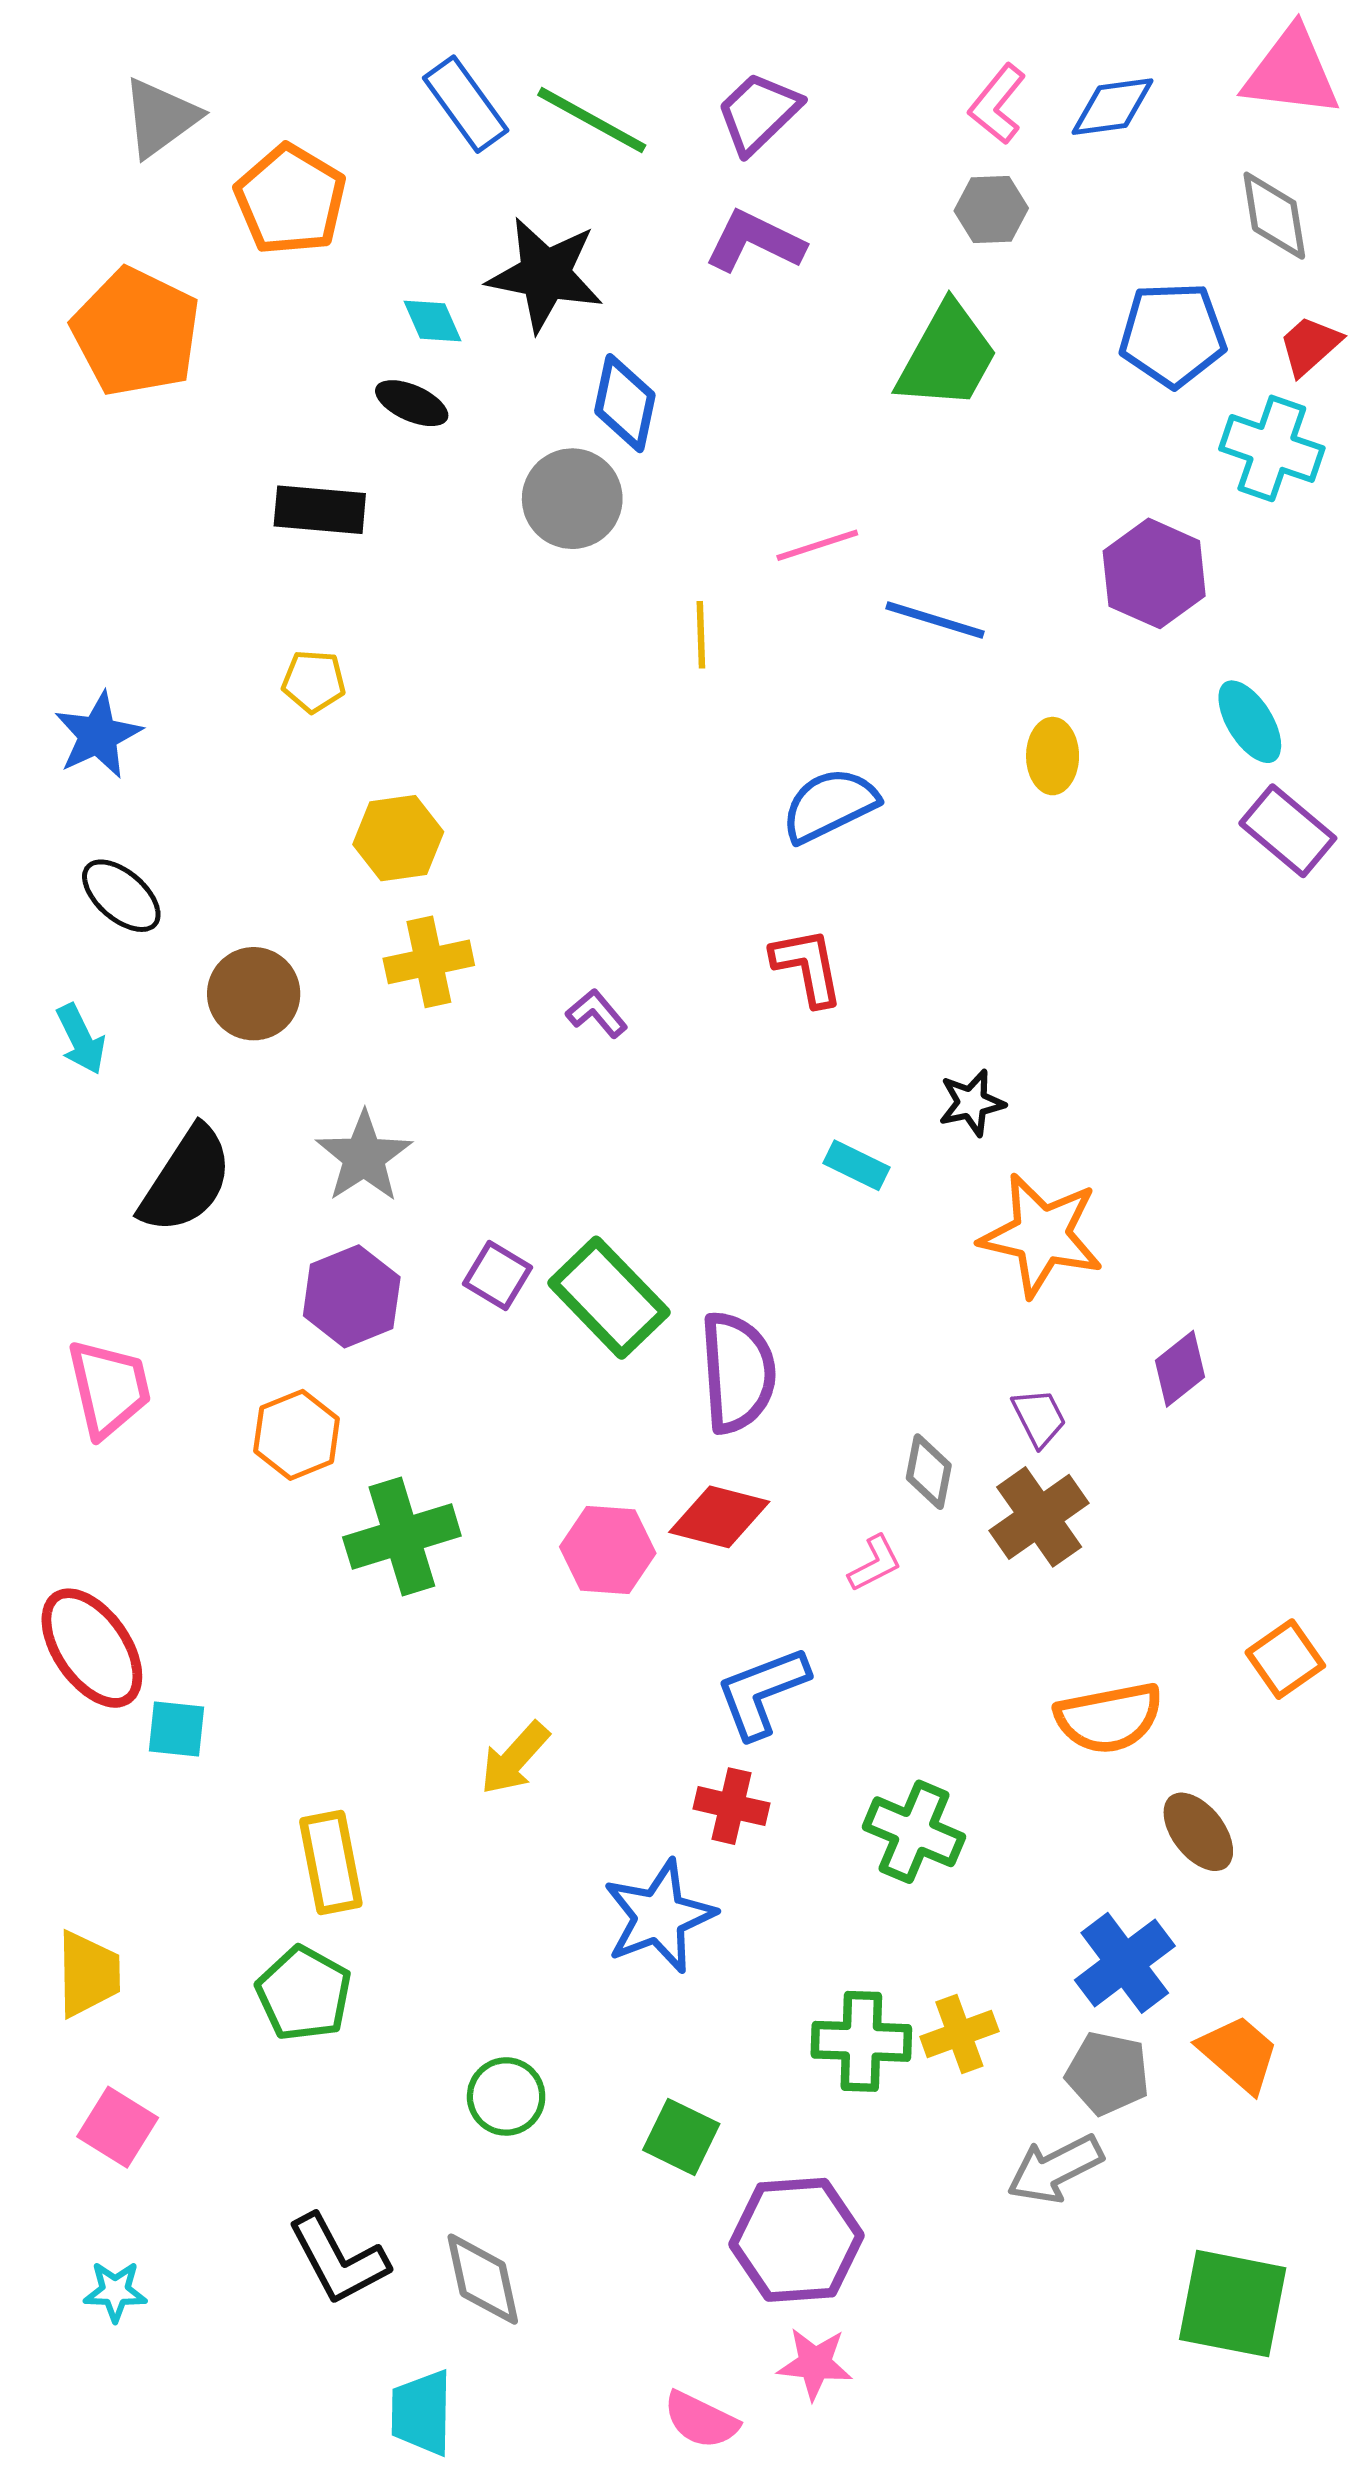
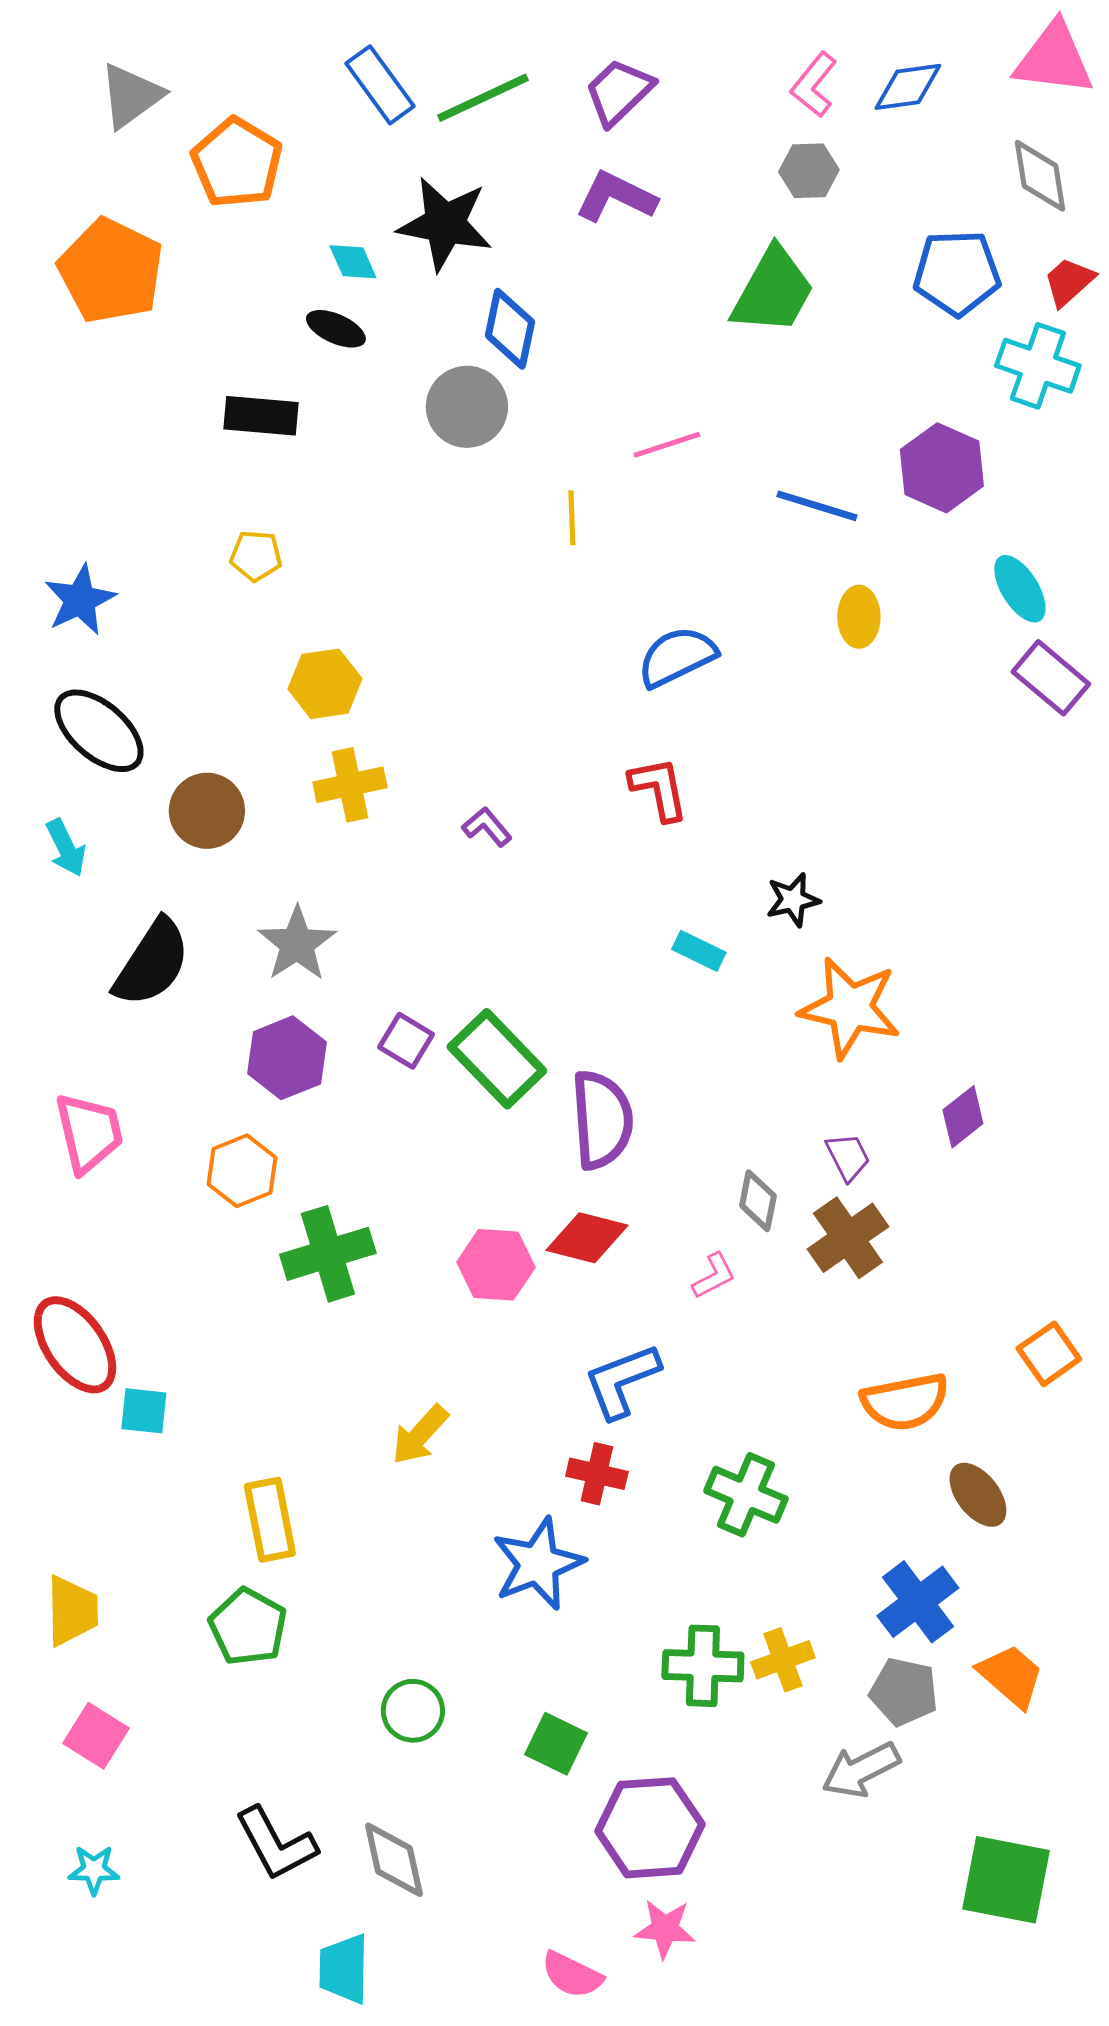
green line: (592, 120) -> (483, 98), turned -54
blue line: (935, 620) -> (817, 506), moved
black ellipse: (121, 896) -> (99, 731), size x1.4

